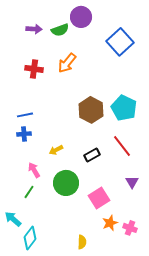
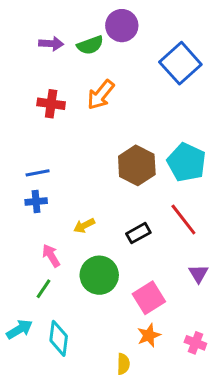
cyan arrow: (13, 219) -> (20, 329), turned 108
orange star: (110, 223) -> (149, 335), moved
cyan diamond: (30, 238) -> (59, 338), moved, turned -30

